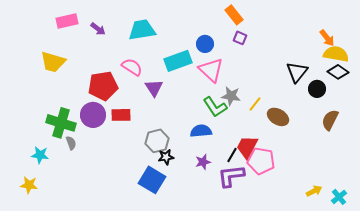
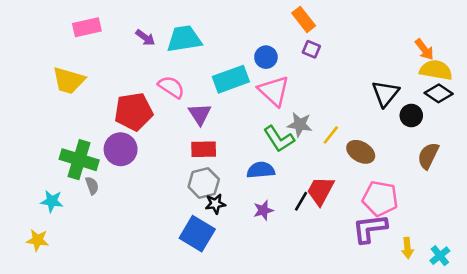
purple arrow: (98, 29) -> (145, 38), moved
red rectangle: (121, 115) -> (204, 149), moved
pink pentagon: (261, 161) -> (380, 199), moved
purple L-shape: (231, 176) -> (370, 228), moved
yellow arrow: (314, 191) -> (407, 248), turned 112

